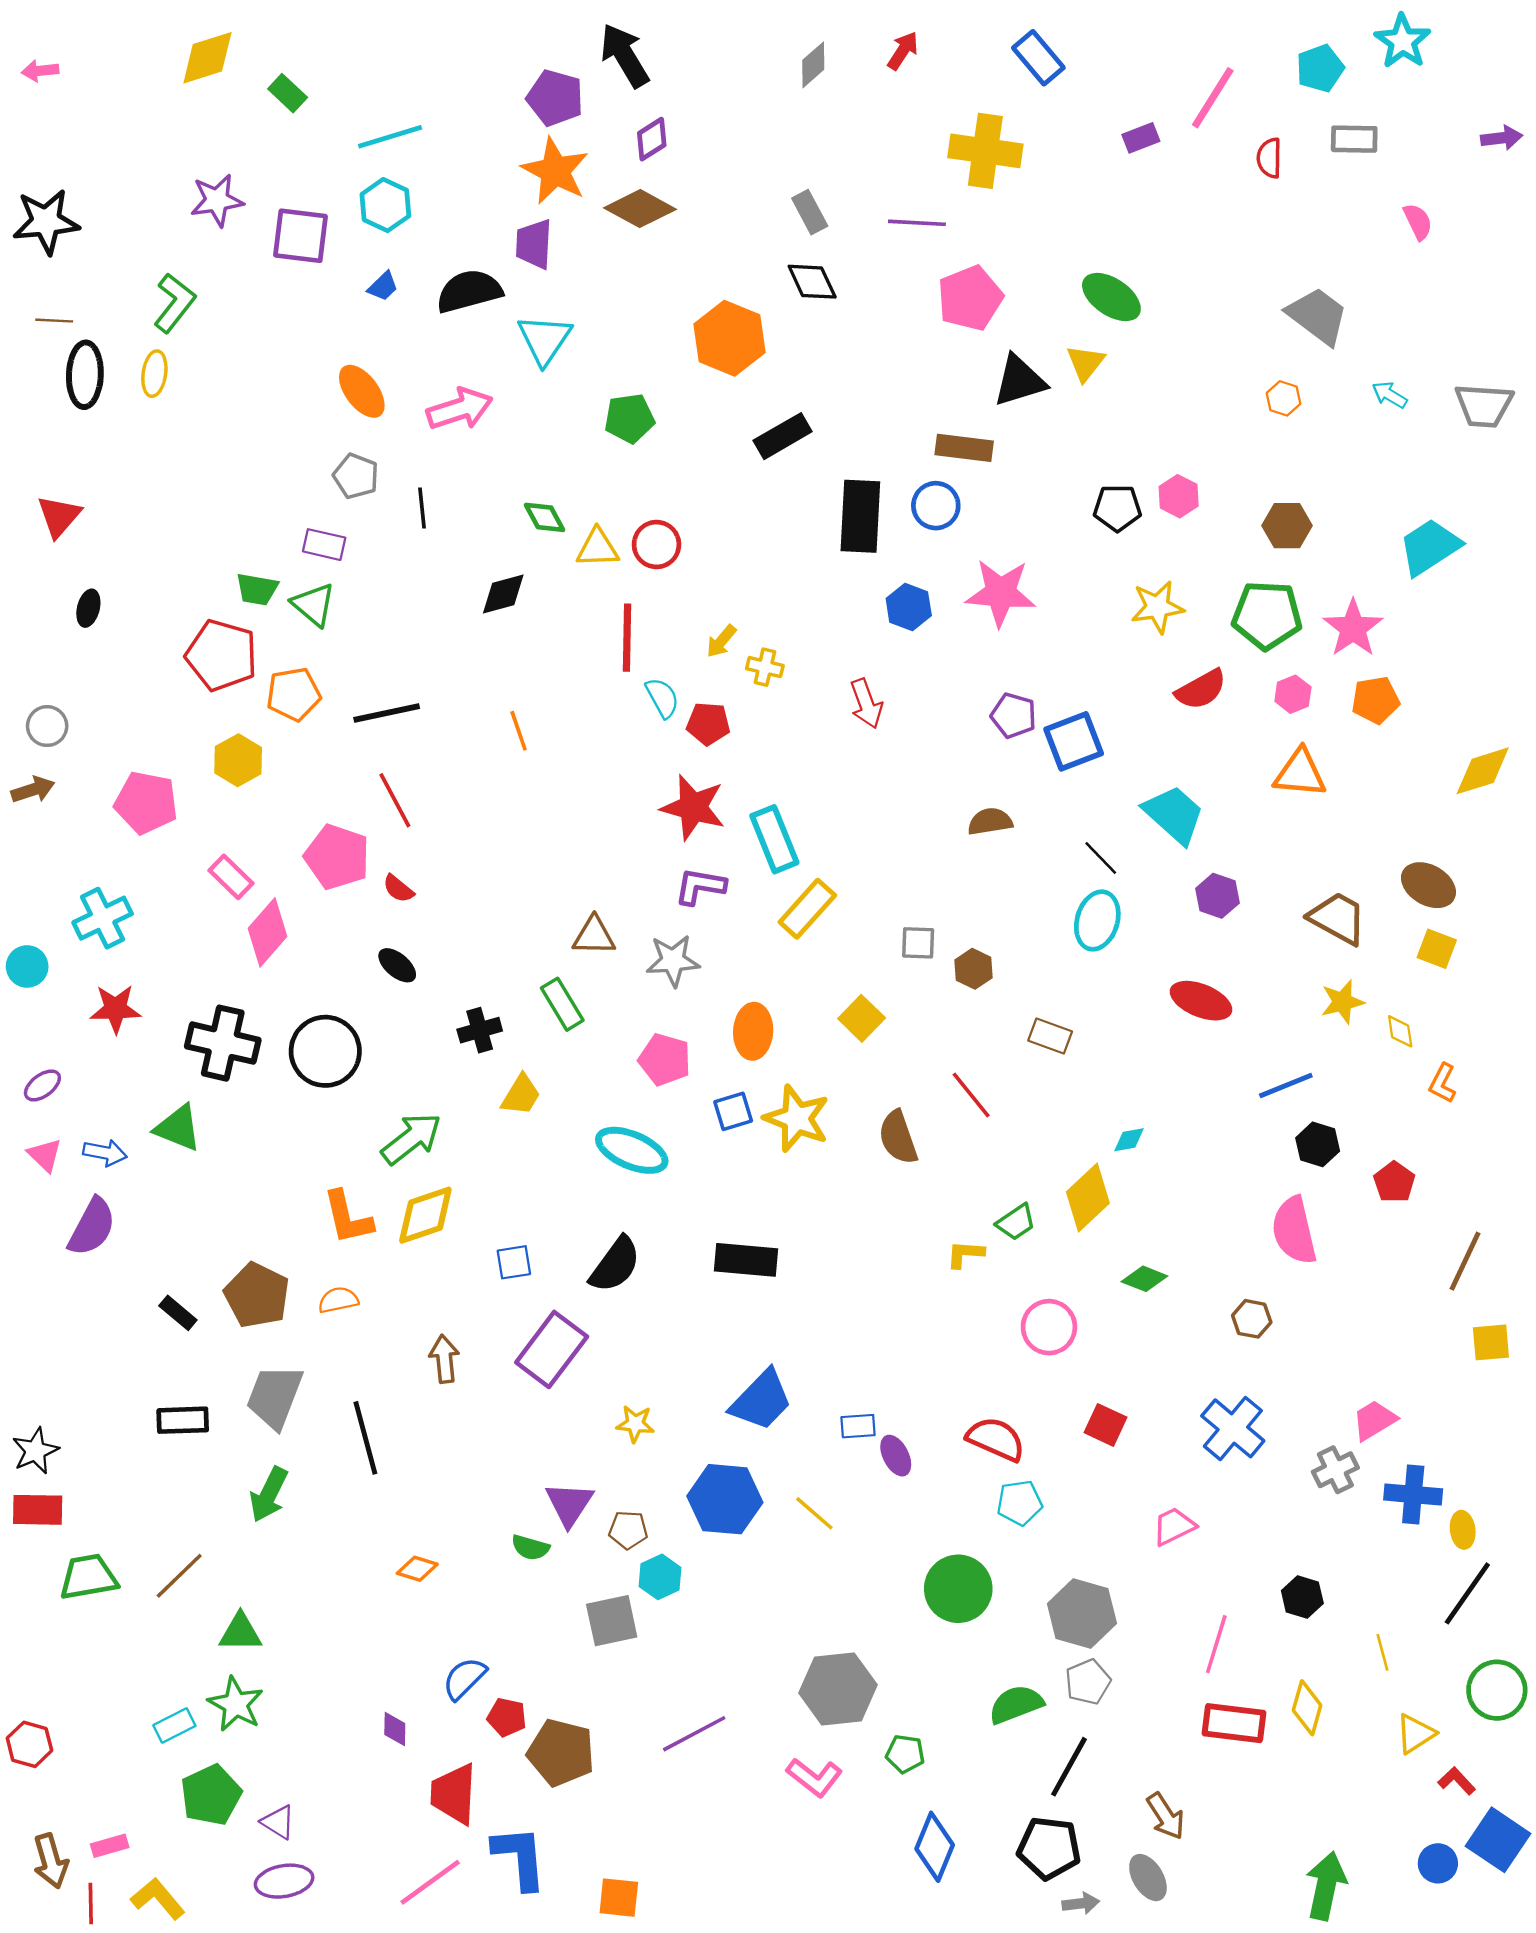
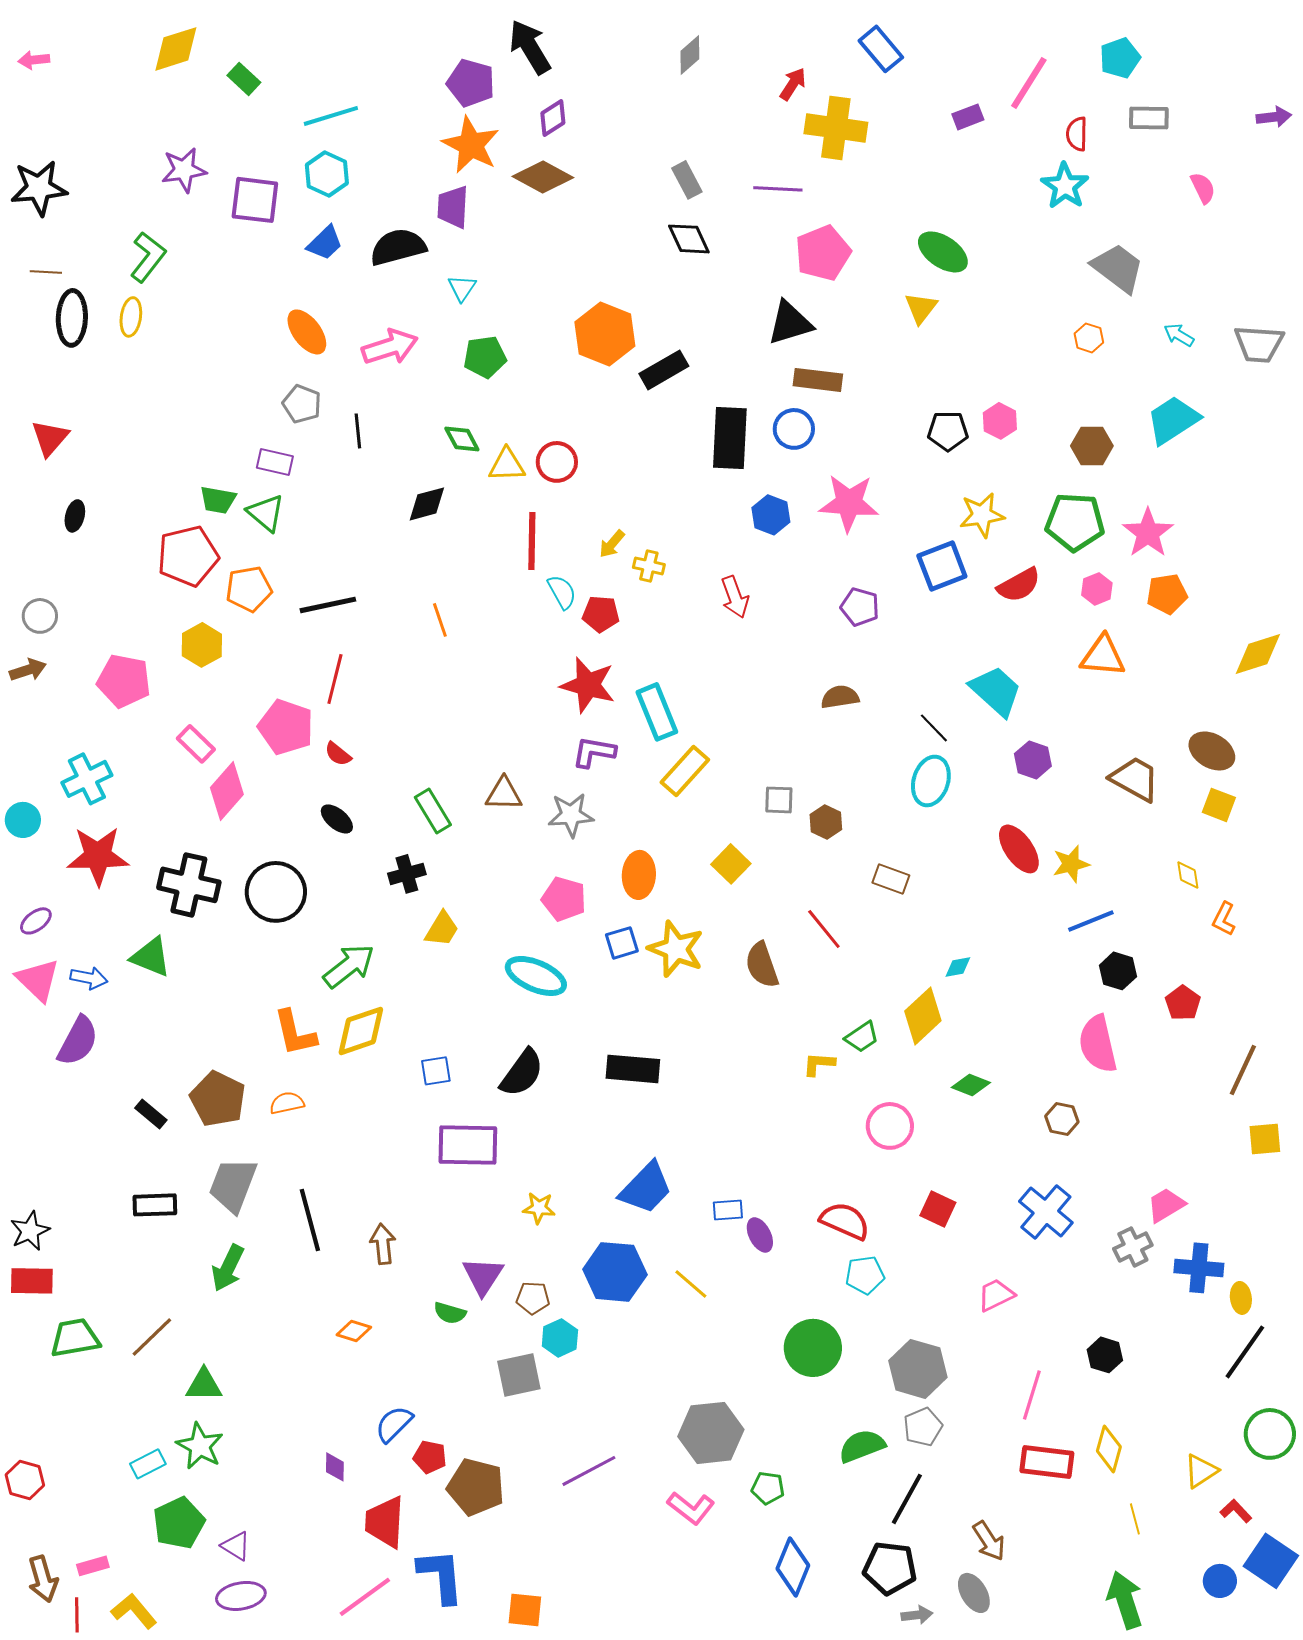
cyan star: (1403, 41) -> (1065, 186), moved
red arrow: (903, 51) -> (793, 84), moved
blue trapezoid: (383, 286) -> (325, 243), size x1.4
orange hexagon: (730, 338) -> (605, 334), moved
cyan triangle: (545, 339) -> (462, 288), size x0.6
black triangle: (1019, 381) -> (790, 323), moved
green pentagon: (629, 418) -> (485, 357), moved
cyan trapezoid: (1430, 547) -> (1173, 420), moved
red pentagon: (222, 655) -> (188, 556), turned -30
blue square: (1074, 741) -> (942, 566), moved
red line: (395, 800) -> (335, 679), turned 42
red ellipse: (1201, 1001) -> (1019, 849), turned 33
yellow star: (1342, 1002) -> (1071, 864), moved
green rectangle: (562, 1004) -> (433, 811), moved
red star: (116, 1009) -> (98, 856), size x1.4
pink triangle: (45, 1155) -> (38, 980), size x1.5
purple rectangle: (552, 1349) -> (468, 1145), turned 54
brown arrow: (444, 1359) -> (383, 1244), moved
yellow line: (1382, 1652) -> (1135, 1519), moved
green arrow: (1326, 1886) -> (1125, 1600), turned -30

